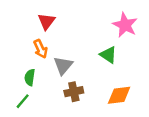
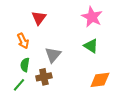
pink star: (125, 25) -> (92, 17), moved
orange arrow: (40, 49) -> (23, 41), moved
brown cross: (74, 92) -> (44, 77), moved

